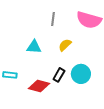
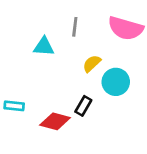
cyan triangle: (34, 47) -> (44, 47), moved
cyan circle: (81, 74) -> (116, 82), moved

